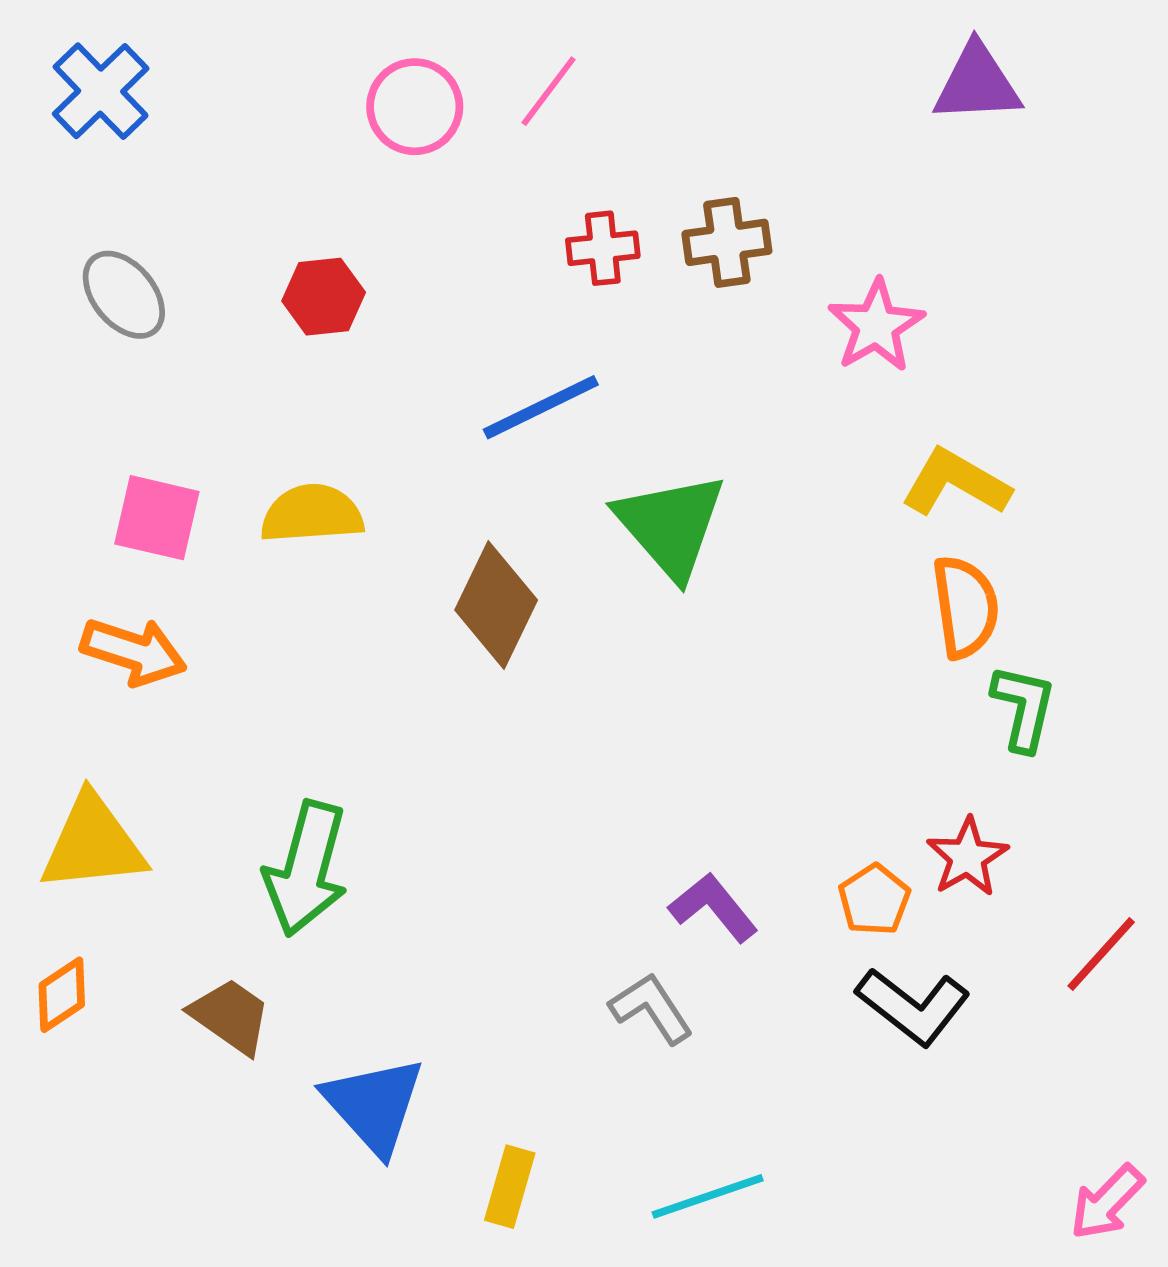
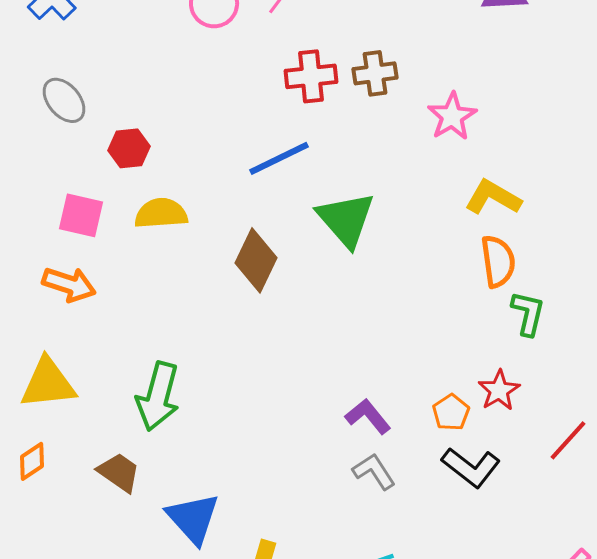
red cross: (603, 248) -> (311, 76), size x1.4
red hexagon: (324, 297) -> (129, 148), moved
gray L-shape: (651, 1008) -> (374, 471), moved

